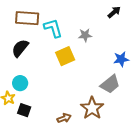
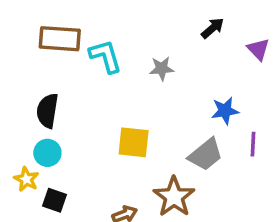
black semicircle: (20, 48) -> (47, 111), moved, turned -30
yellow square: (65, 56) -> (134, 142), moved, turned 30

